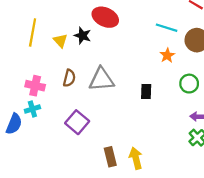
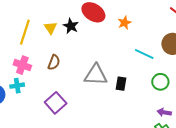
cyan line: (167, 28) -> (144, 54), moved
yellow line: (33, 33) -> (25, 32), moved
orange star: (167, 55) -> (124, 23), moved
gray triangle: (101, 79) -> (96, 75), moved

